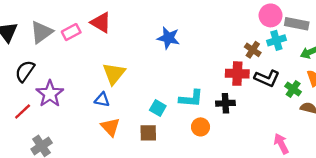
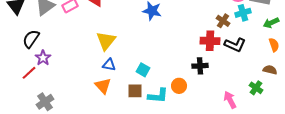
green cross: (293, 89) -> (256, 88), moved
purple star: (50, 94) -> (43, 58), moved, size x0.7
cyan L-shape: (191, 98) -> (158, 96), moved
blue triangle: (102, 100) -> (109, 65), moved
pink arrow: (281, 144) -> (230, 100), moved

